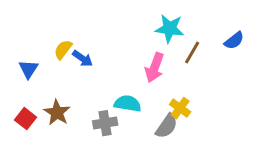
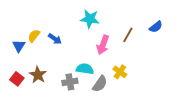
cyan star: (170, 29) -> (90, 19), moved
yellow semicircle: (63, 50) -> (34, 36), moved
gray semicircle: (167, 126) -> (100, 84), moved

